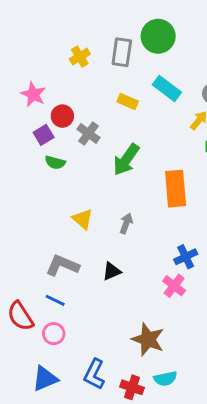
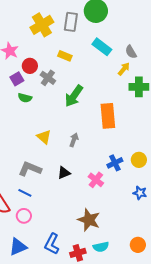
yellow cross: (80, 57) -> (42, 25), size x1.6
yellow rectangle: (128, 102) -> (65, 56), moved
pink cross: (174, 286) -> (96, 180), moved
red cross: (132, 387) -> (78, 253), turned -35

